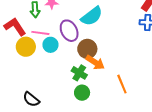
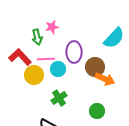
cyan semicircle: (92, 16) -> (114, 38), moved
purple ellipse: (69, 31) -> (74, 52), turned 35
green cross: (79, 73) -> (59, 98), moved, turned 35

